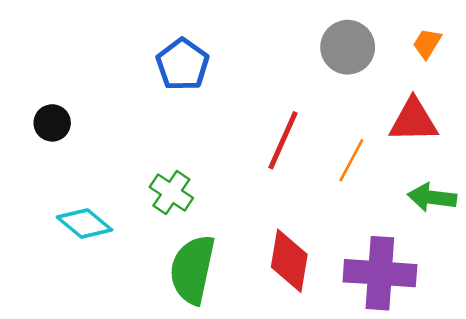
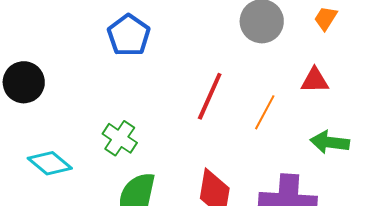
red triangle: (413, 120) -> (315, 80), size x0.7
black circle: (52, 123) -> (24, 82), size x1.4

